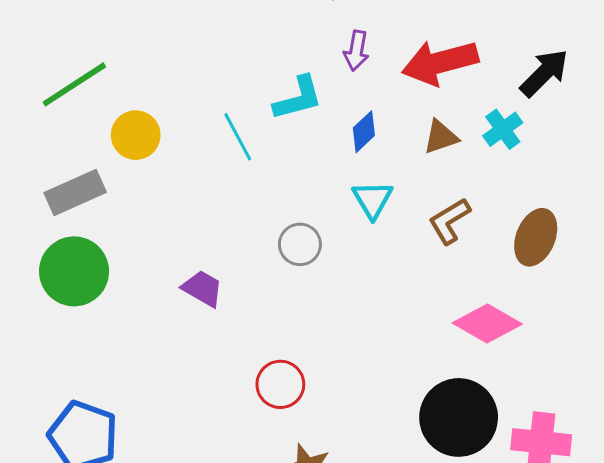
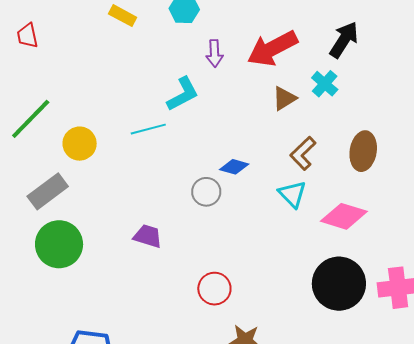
blue diamond: (364, 132) -> (234, 167), moved, turned 72
cyan line: (238, 137) -> (148, 129), turned -64
cyan triangle: (372, 200) -> (292, 194), moved

